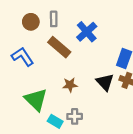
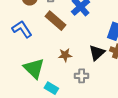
black triangle: (105, 82) -> (97, 53), turned 30
gray cross: (75, 116) -> (82, 76), moved

